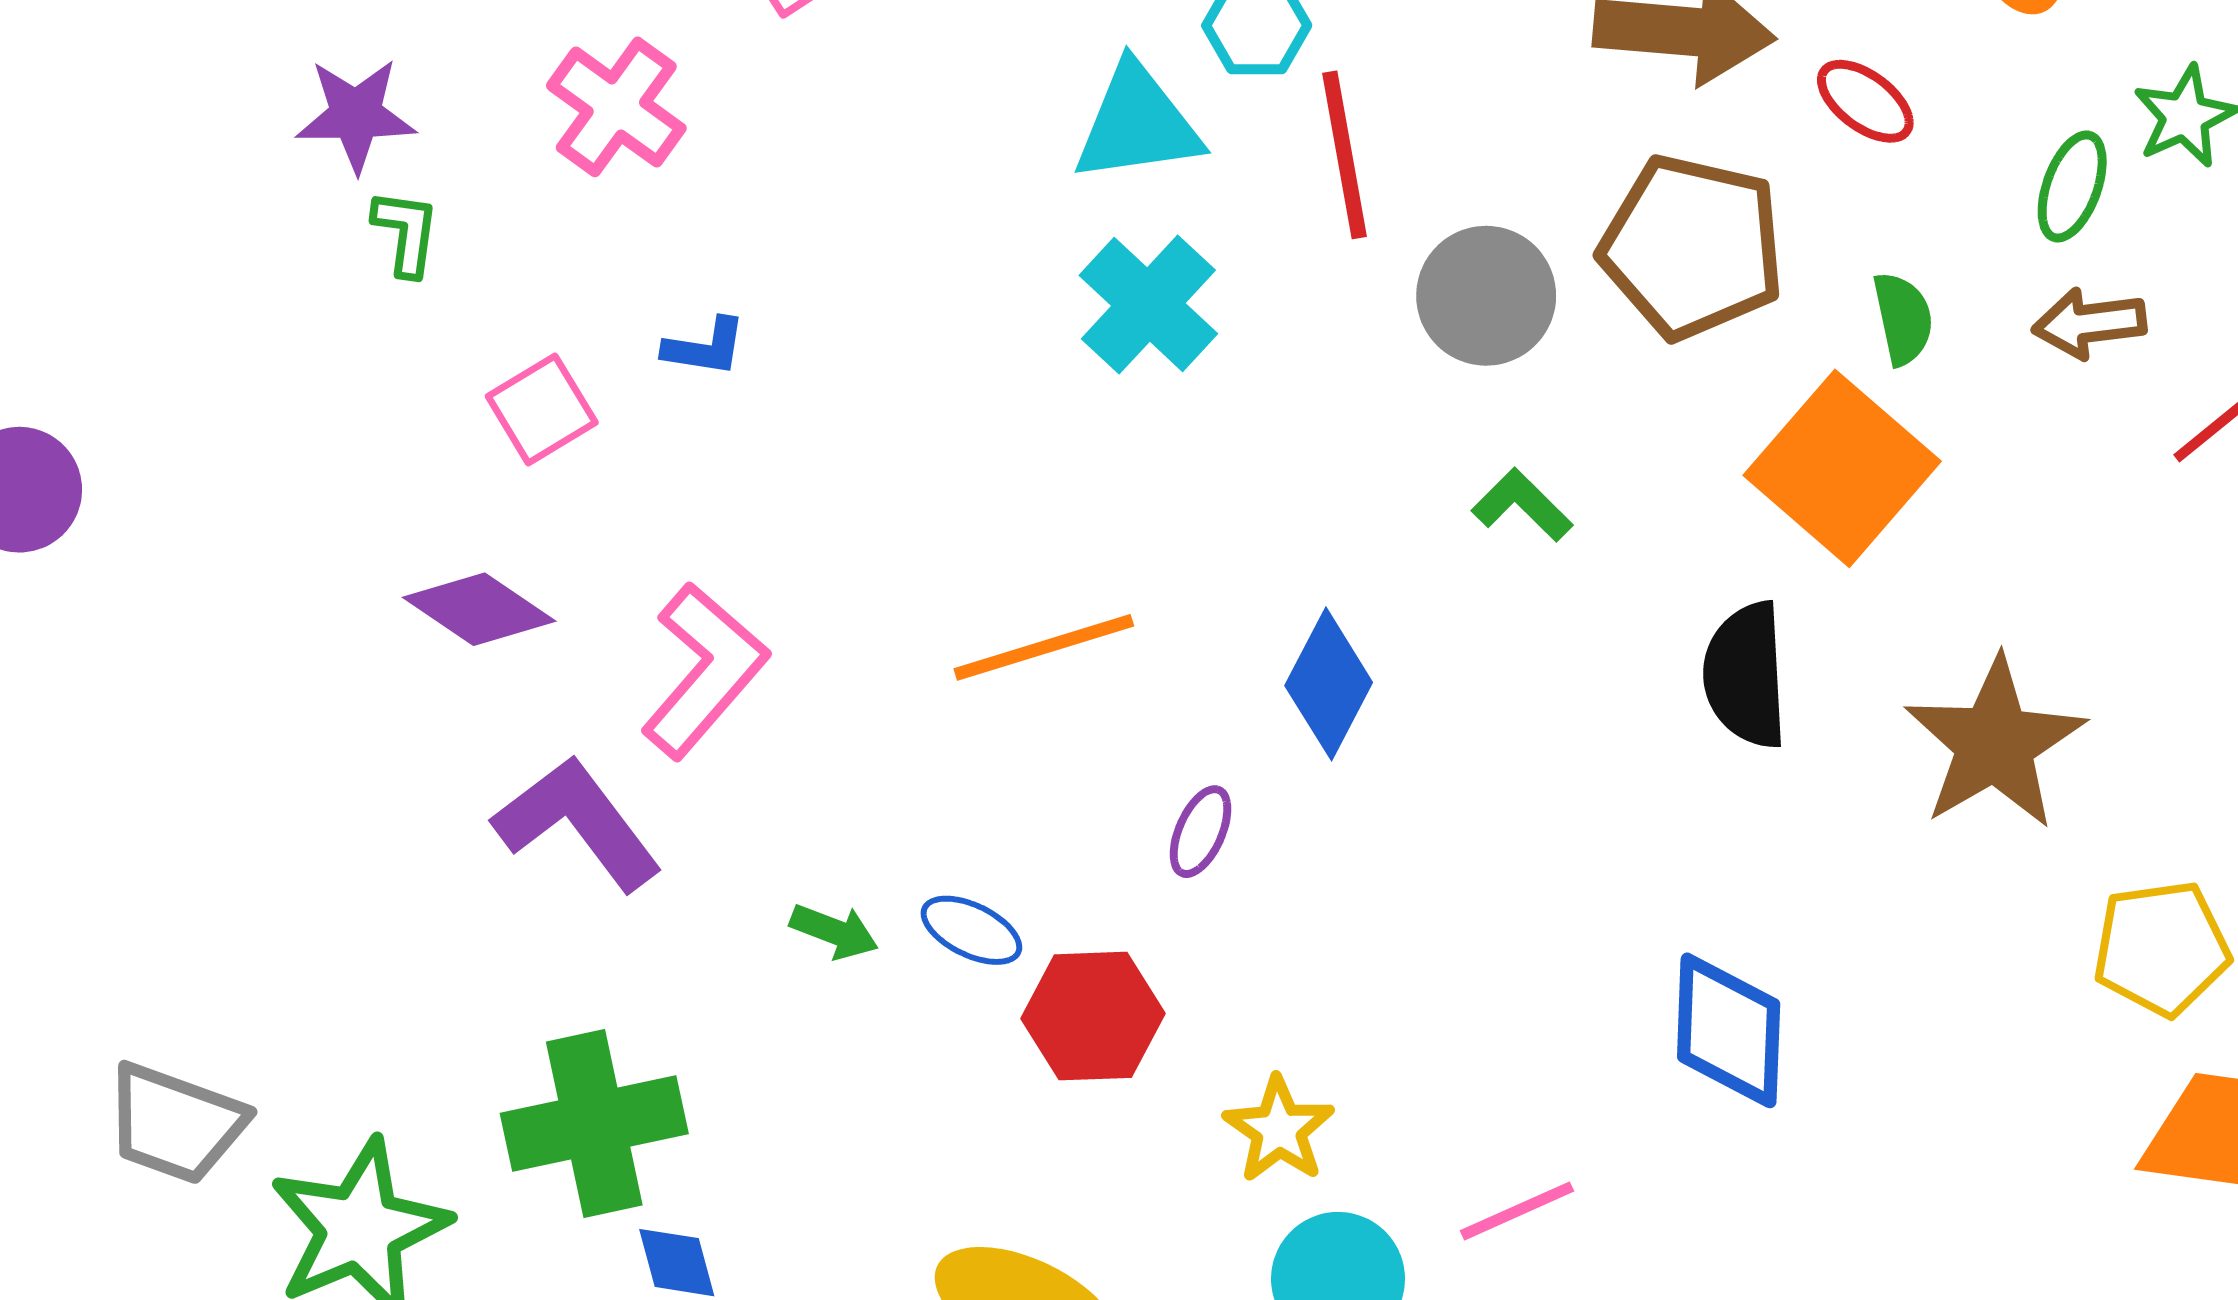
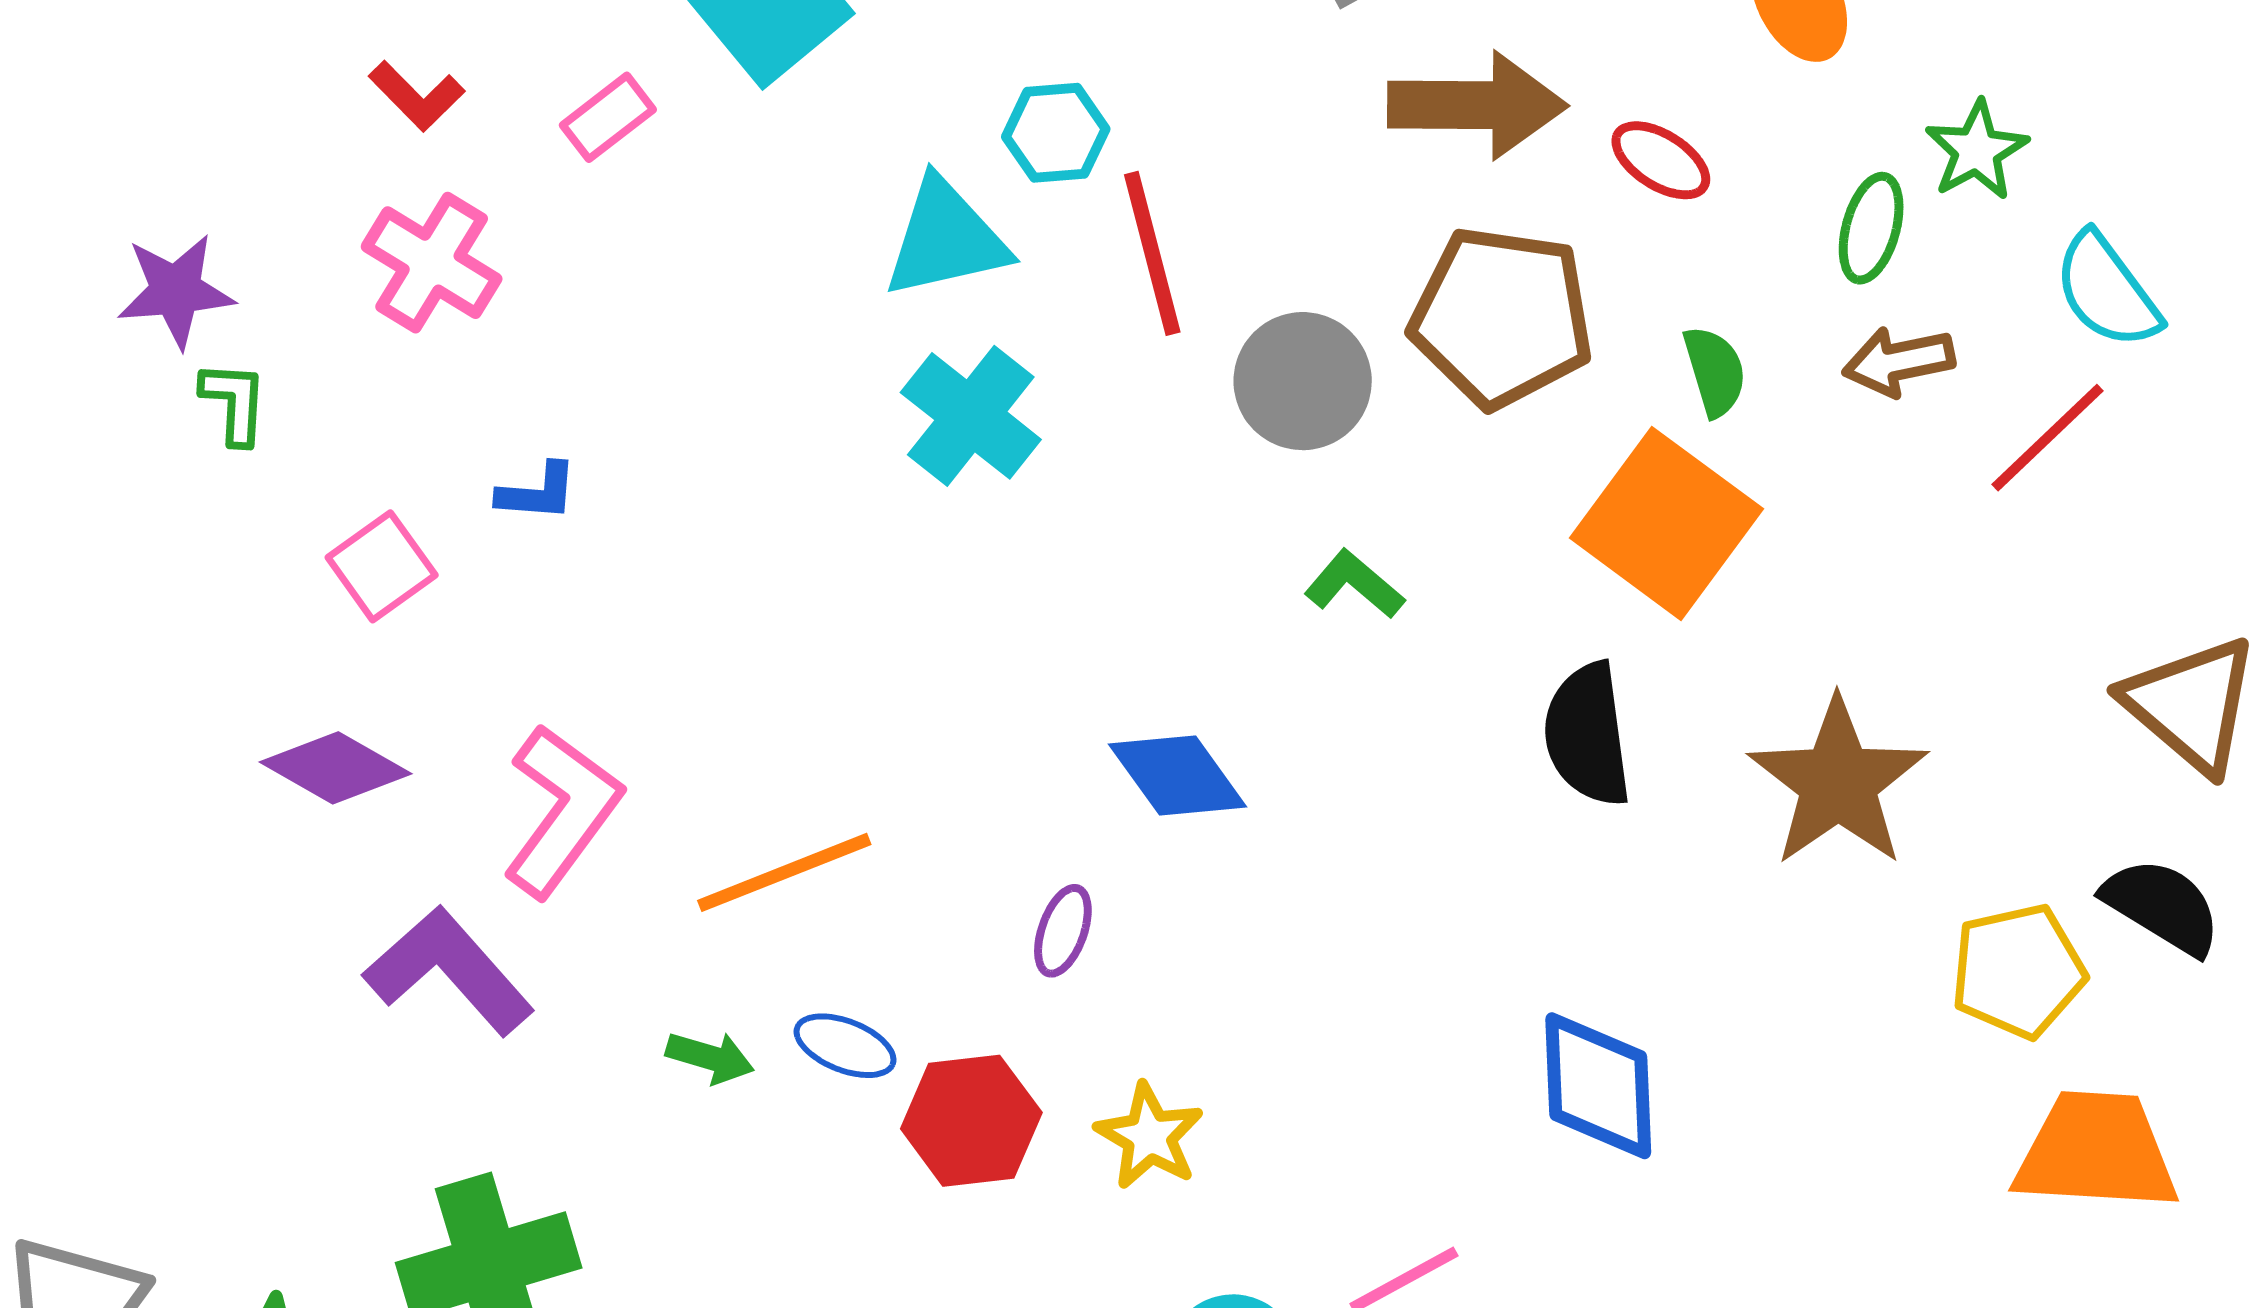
orange line: (1044, 647) -> (784, 872), moved
blue diamond: (1329, 684) -> (1178, 775), turned -59
yellow star: (1279, 1130) -> (1149, 1136), moved

